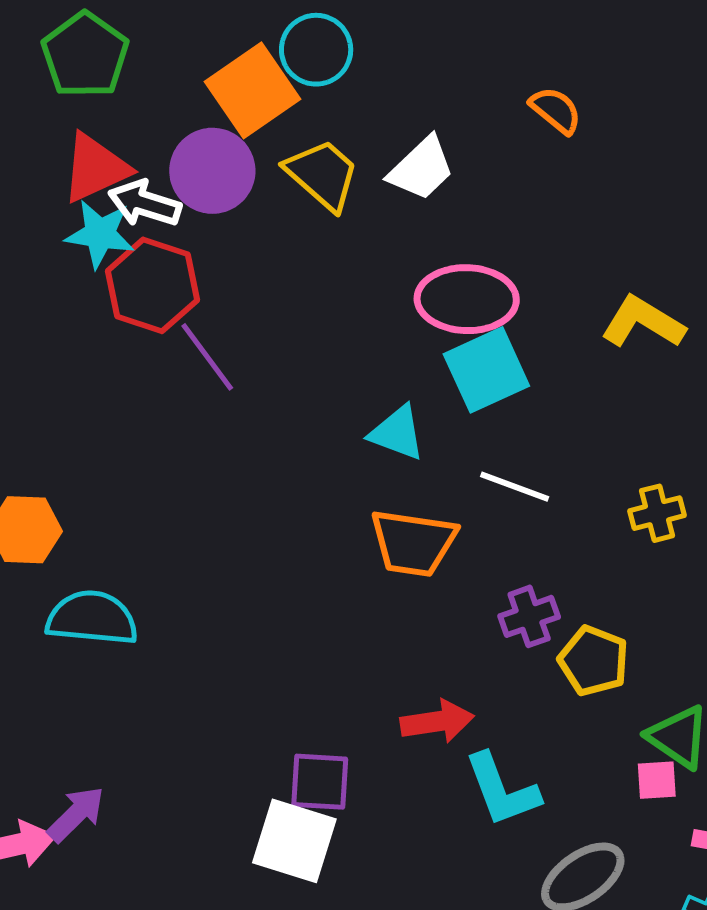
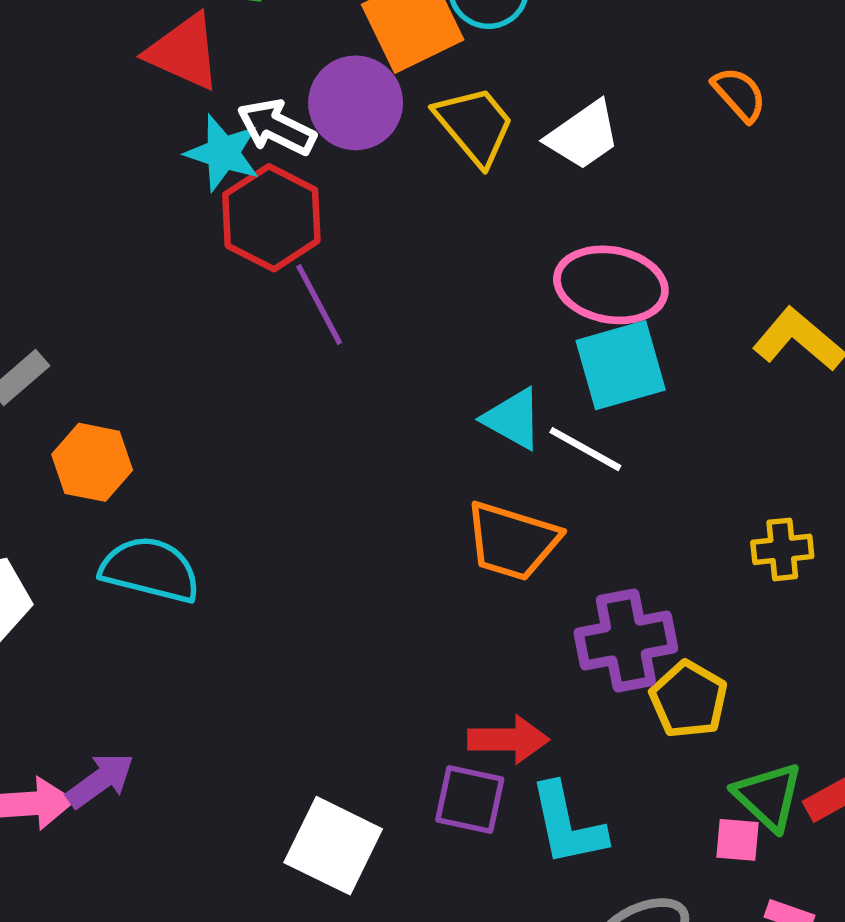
red triangle: (95, 168) -> (184, 52), moved, turned 40
white line: (515, 487) -> (585, 449), moved
purple cross: (529, 616) -> (626, 641), size x1.5
purple square: (320, 782) -> (470, 800), moved

